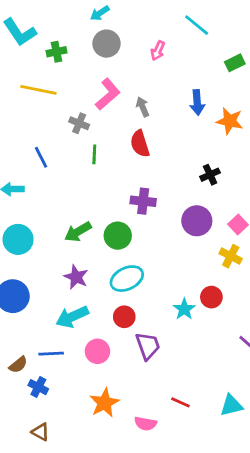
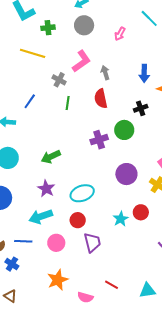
blue line: (41, 157) -> (30, 101), turned 56
black cross: (210, 175) -> (141, 108), moved
purple cross: (143, 201) -> (99, 140), turned -30
purple circle: (197, 221) -> (126, 174), moved
green circle: (118, 236) -> (124, 130), moved

